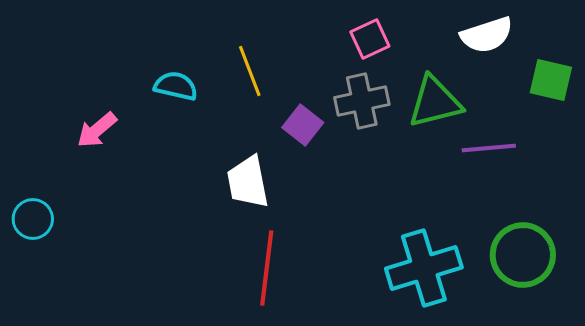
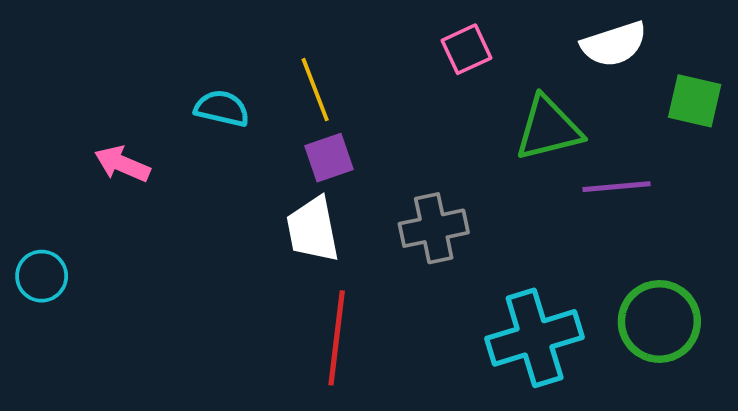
gray cross: (362, 101) -> (434, 228), moved
purple square: (303, 125) -> (329, 158), moved, turned 33
pink arrow: (97, 130) -> (122, 164), turned 63

